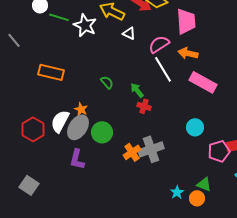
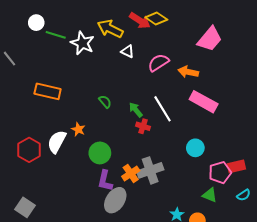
pink trapezoid: (186, 21) -> (210, 39), moved, turned 44
white line: (163, 69) -> (162, 109), moved
gray ellipse: (78, 127) -> (115, 200), moved
purple L-shape: (77, 159) -> (105, 181), moved
green triangle: (204, 184) -> (210, 195), moved

